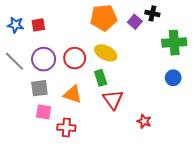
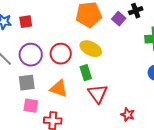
black cross: (152, 13) -> (136, 11), turned -32

